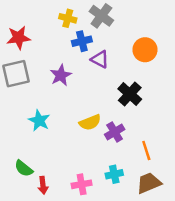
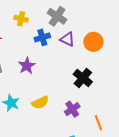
yellow cross: (68, 18) -> (21, 19), moved
purple triangle: (100, 59) -> (67, 39), moved
yellow semicircle: (90, 122) -> (40, 103), moved

